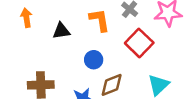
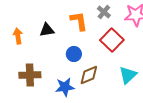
orange arrow: (26, 18) -> (18, 36), moved

